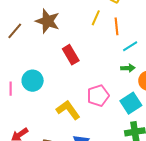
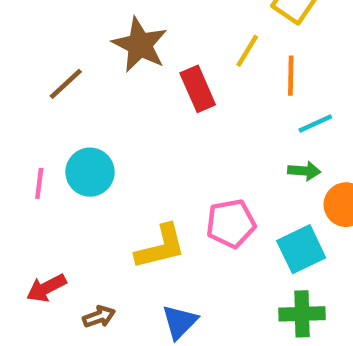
brown line: (15, 31) -> (66, 84), moved
red rectangle: (71, 55) -> (198, 89), moved
yellow L-shape: (68, 110) -> (160, 247), turned 105

